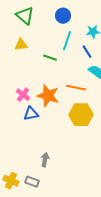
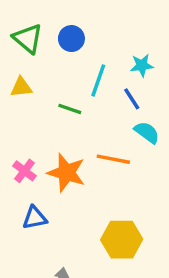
blue circle: (63, 16) -> (71, 39), moved
blue triangle: (31, 114) -> (35, 218), moved
yellow hexagon: (81, 115) -> (122, 240), moved

